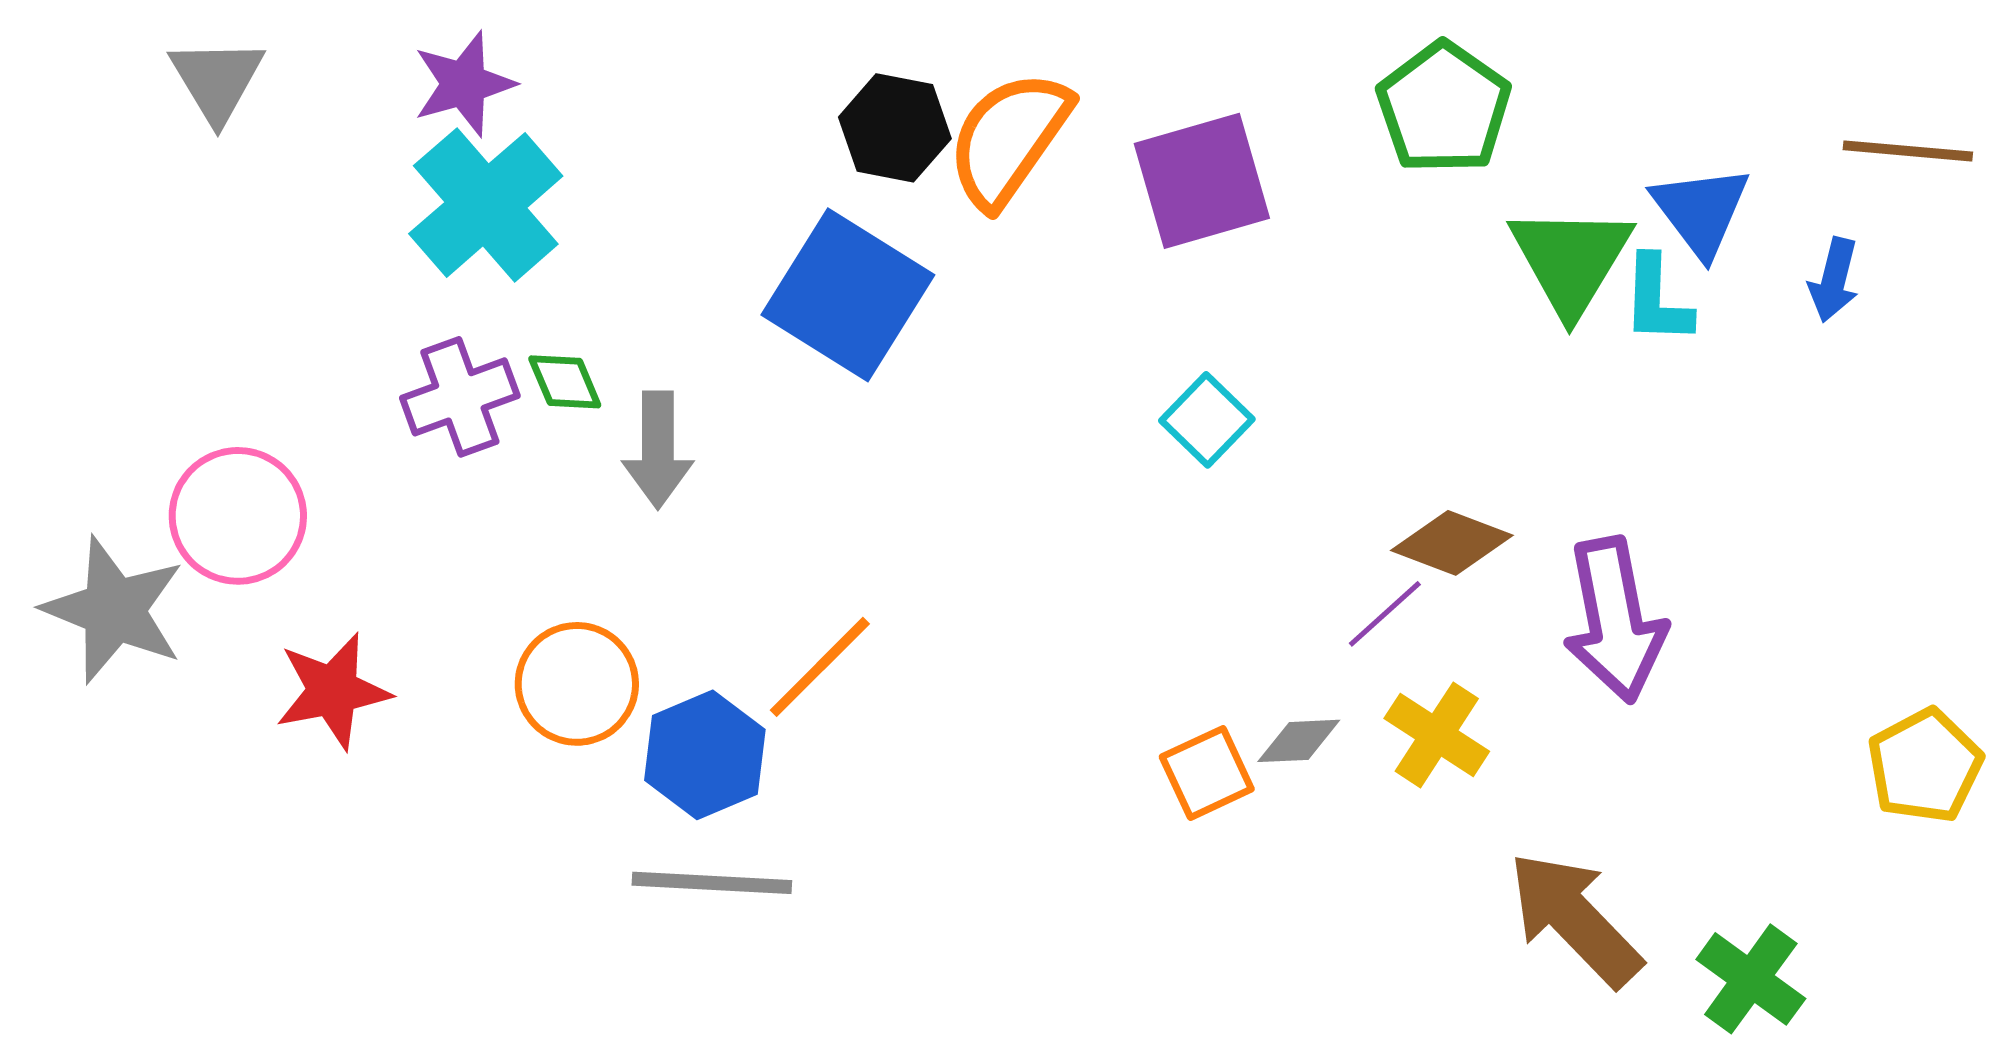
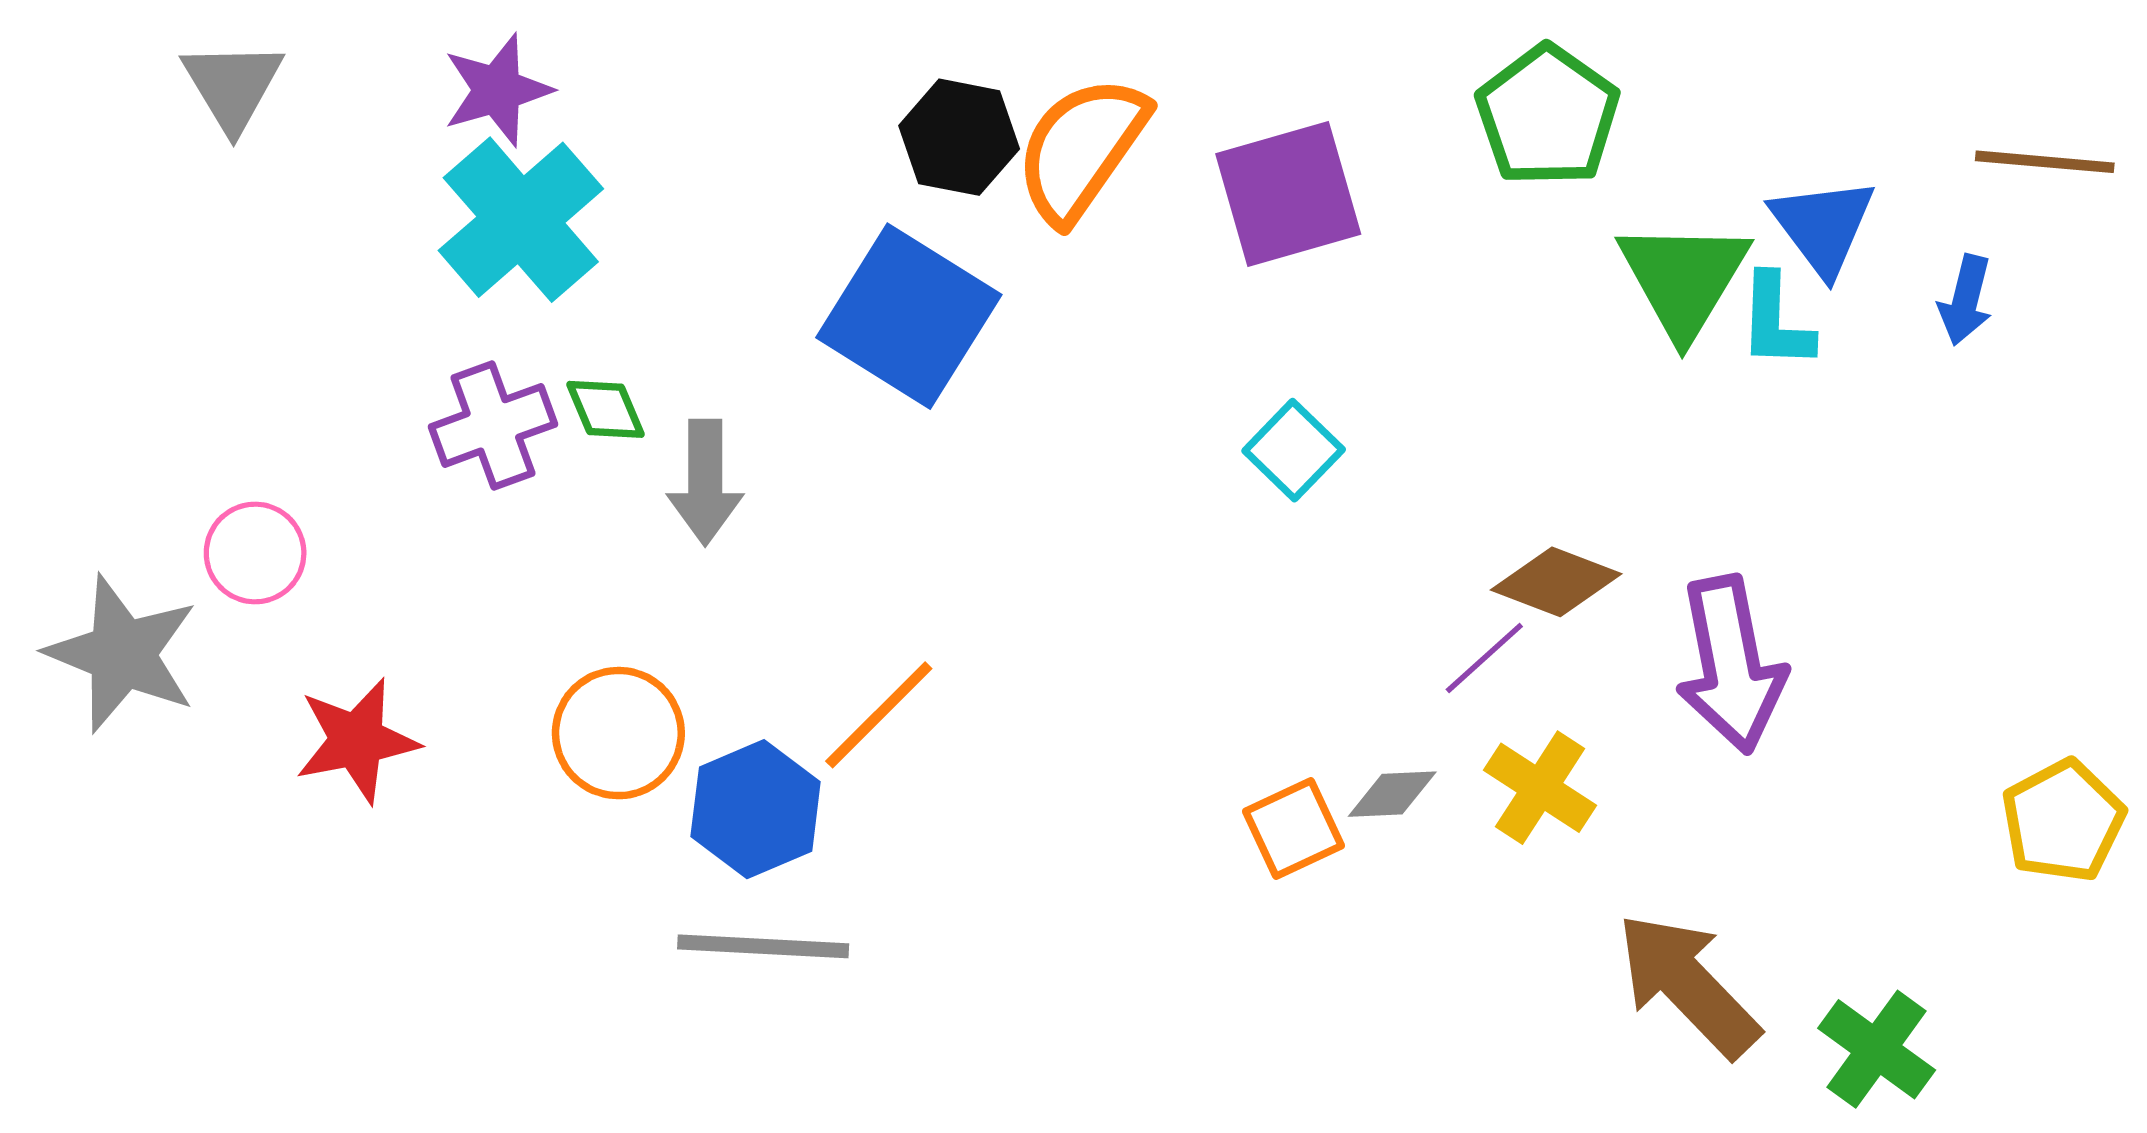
pink circle: (238, 516) -> (255, 553), size x0.7

